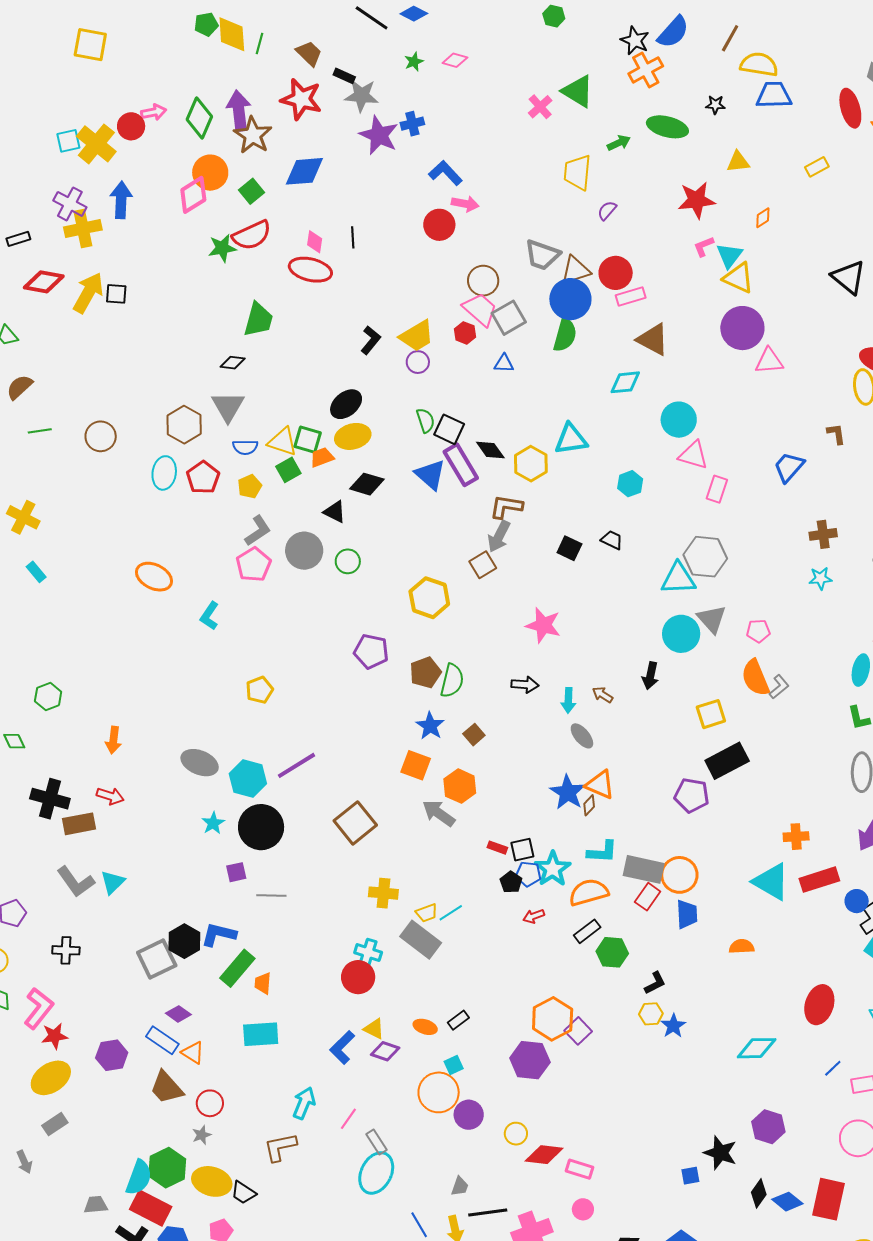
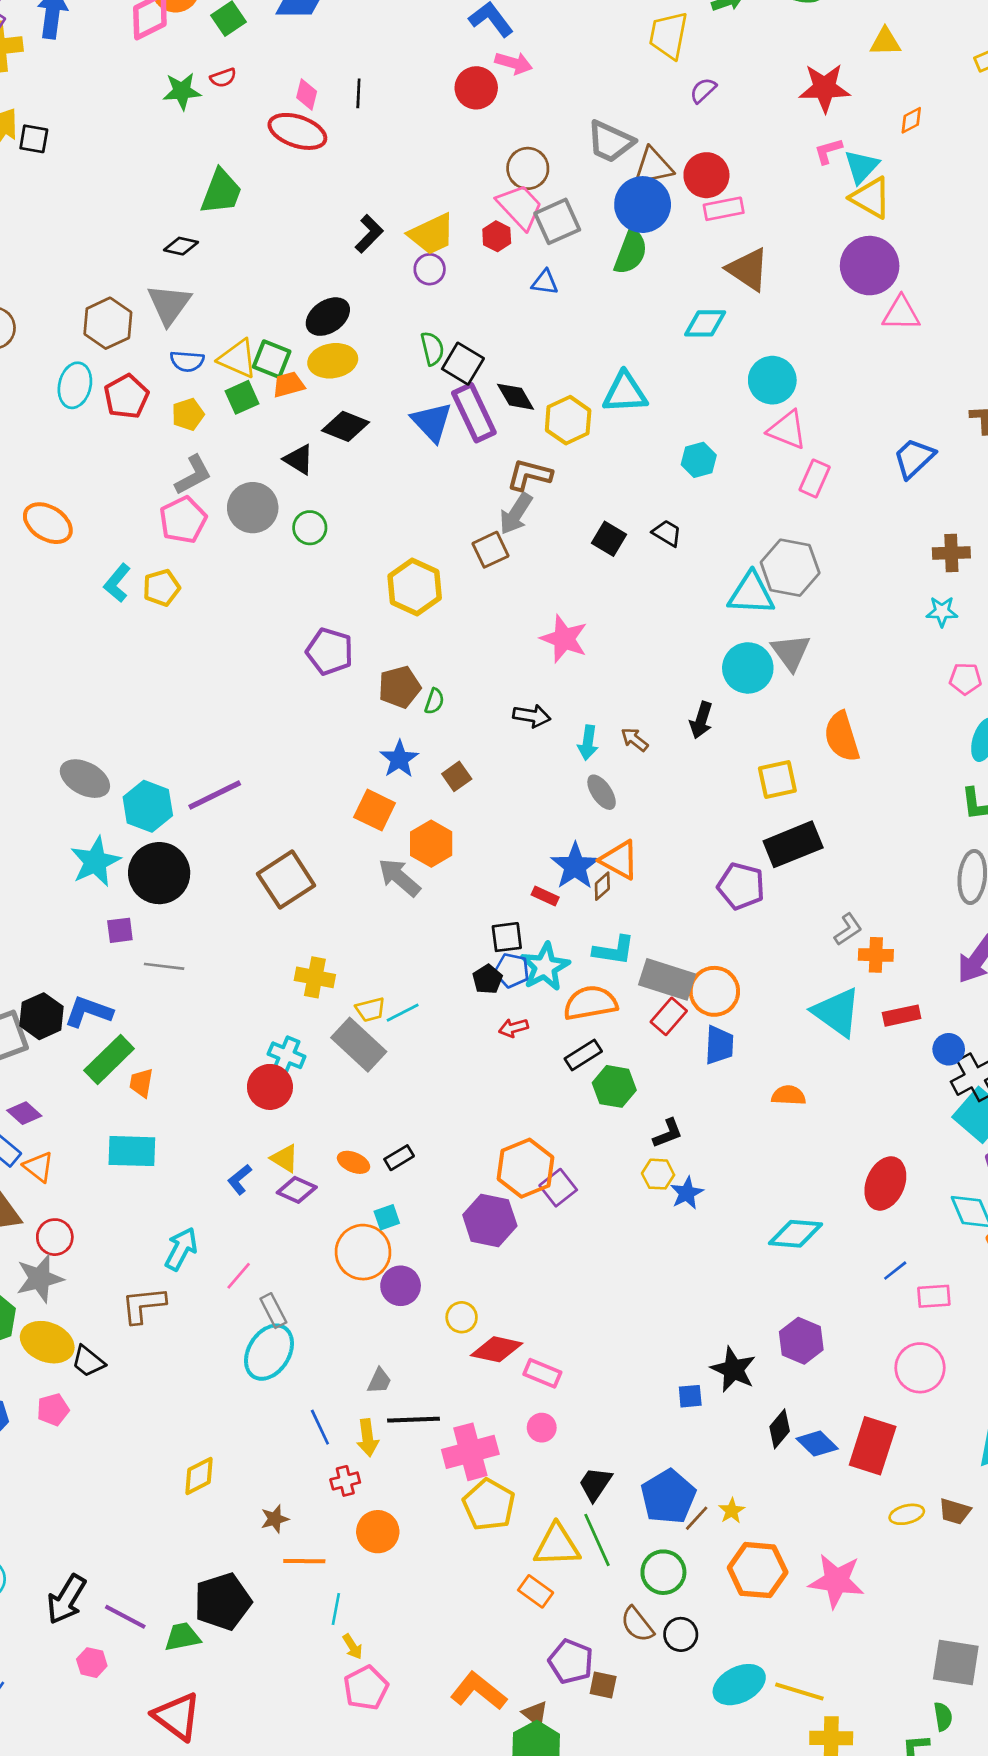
red semicircle: (252, 235) -> (223, 78), size x0.5
pink pentagon: (758, 631) -> (965, 679), moved
green semicircle: (452, 681) -> (434, 701), size x0.6
gray L-shape: (779, 687) -> (848, 929), moved
yellow pentagon: (260, 690) -> (161, 588), moved
cyan star: (213, 823) -> (95, 862), size x1.6
red rectangle: (497, 848) -> (545, 896), moved
red rectangle: (819, 880) -> (902, 1016), size x0.7
blue L-shape: (342, 1048) -> (240, 1179), size x0.7
gray star: (202, 1135) -> (40, 1279), size x1.8

